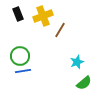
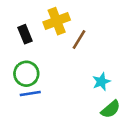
black rectangle: (18, 14) -> (25, 34), moved

